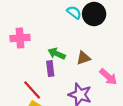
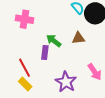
brown triangle: (83, 58) -> (78, 38), moved

